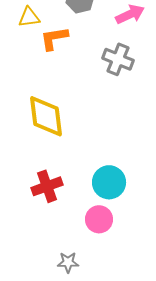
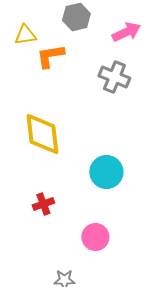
cyan circle: (109, 182) -> (106, 172), moved
red cross: (47, 186) -> (43, 204), size x0.7

